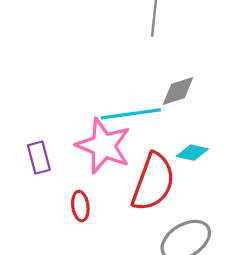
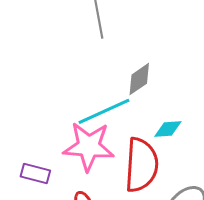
purple rectangle: (39, 158) -> (35, 174), turned -44

